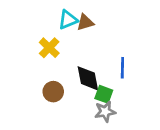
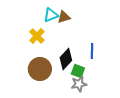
black diamond: (88, 78) -> (66, 59), turned 55
brown circle: (53, 92) -> (40, 69), size x1.5

